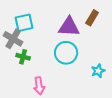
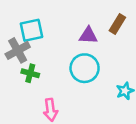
purple triangle: (69, 27) -> (88, 35), size x0.7
gray cross: (13, 39) -> (18, 50), turned 30

